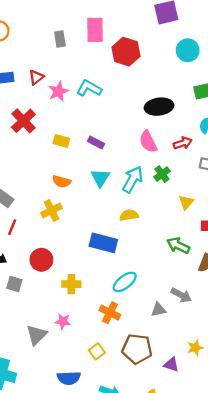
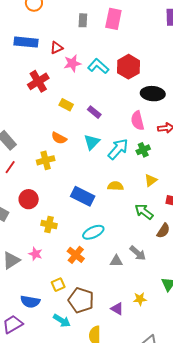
red hexagon: (126, 52) -> (128, 67), moved
yellow triangle: (186, 202) -> (151, 180), moved
yellow semicircle: (129, 215) -> (115, 186), moved
brown pentagon: (137, 349) -> (81, 300), moved

